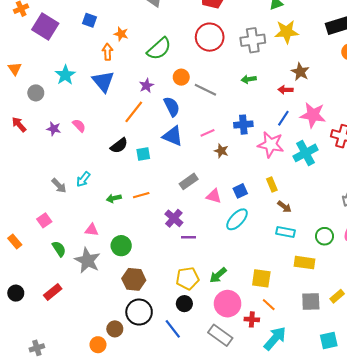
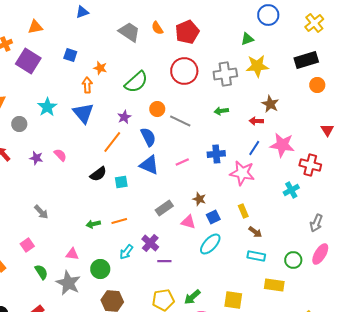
brown star: (221, 151) -> (199, 199), moved
cyan cross: (306, 153) -> (291, 190), moved, size x0.7
cyan arrow: (83, 179) -> (126, 252), moved

